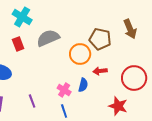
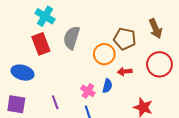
gray semicircle: (48, 38) -> (72, 38), turned -50
red rectangle: (18, 44) -> (41, 44), size x1.5
red circle: (134, 78) -> (159, 64), moved

